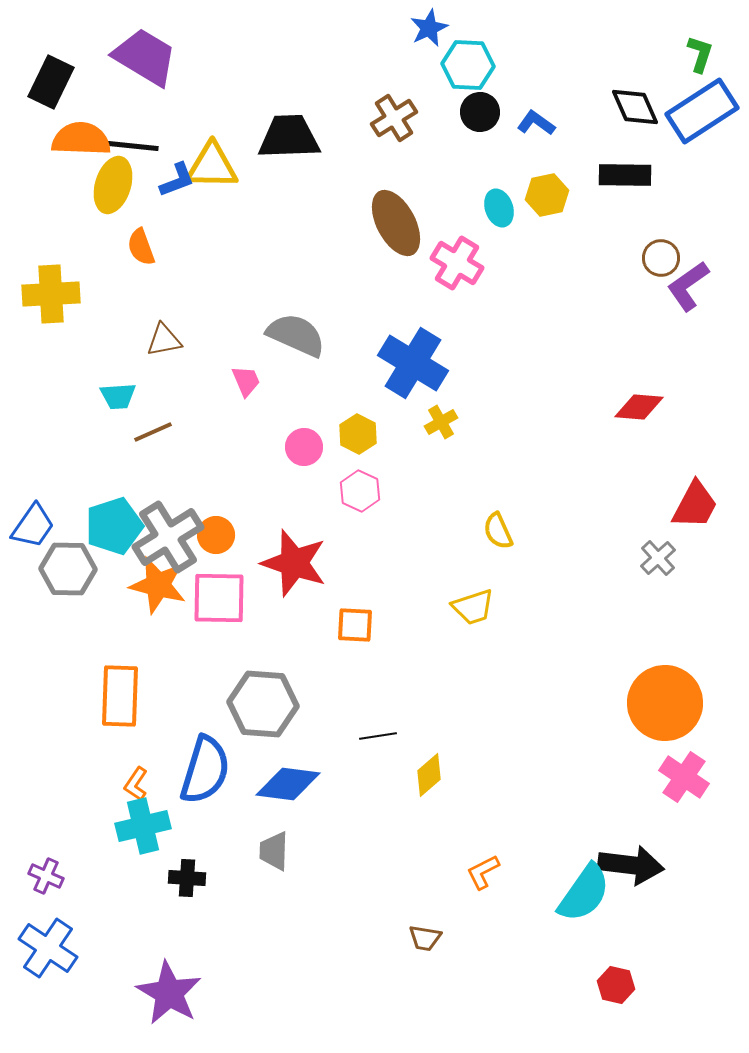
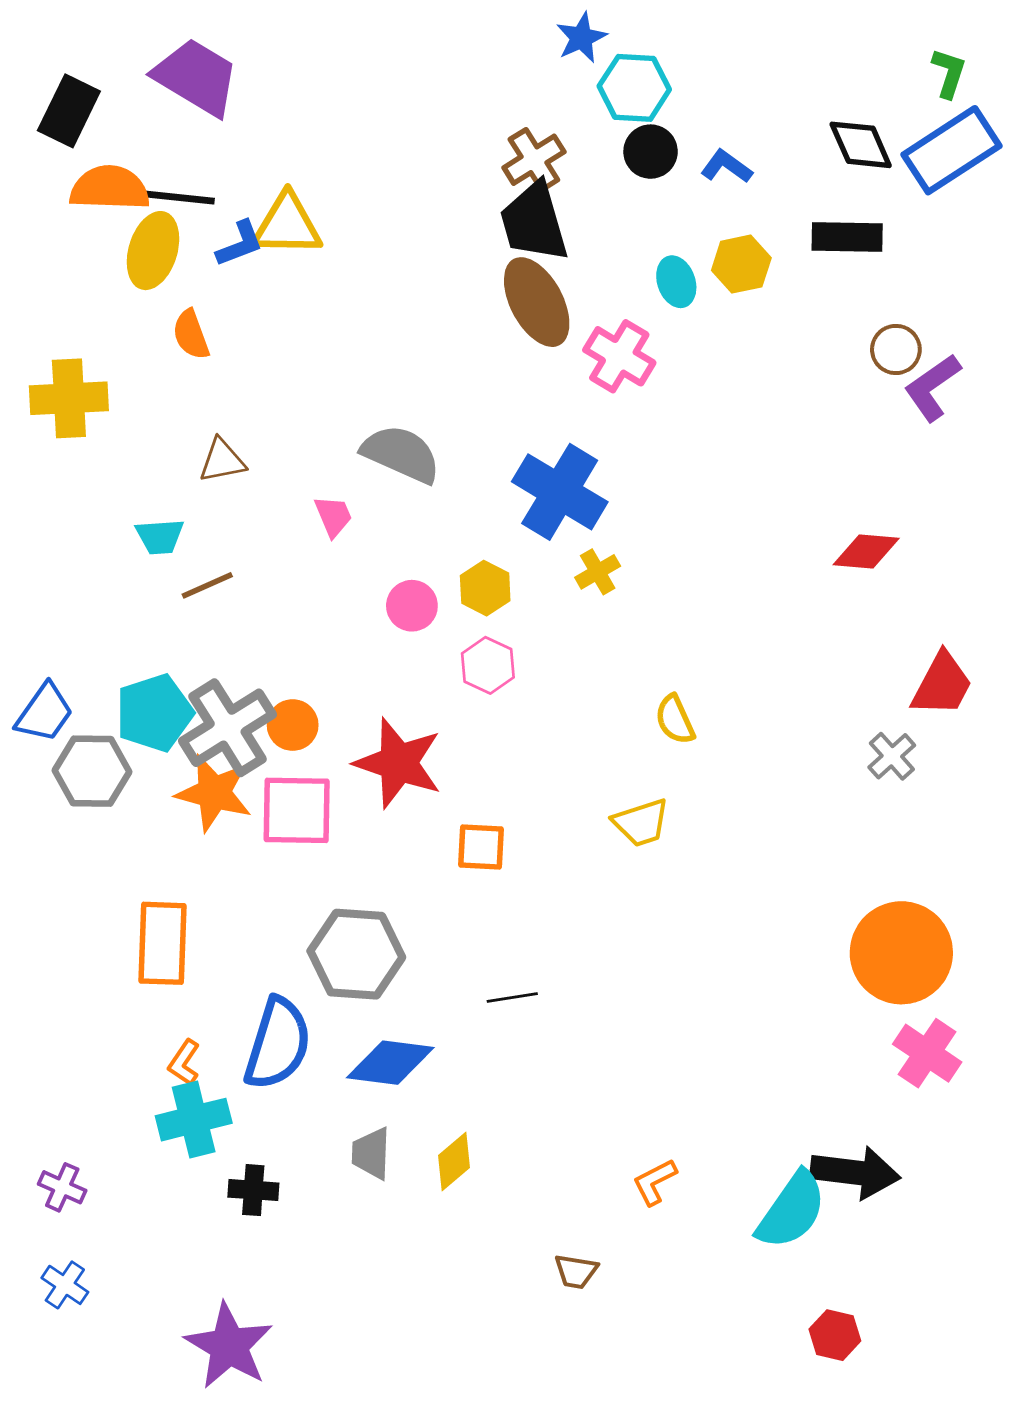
black trapezoid: (289, 137) -> (534, 222), moved, turned -104
yellow diamond: (429, 775) -> (454, 1162), moved
blue cross: (48, 948) -> (65, 1285), size x0.6

